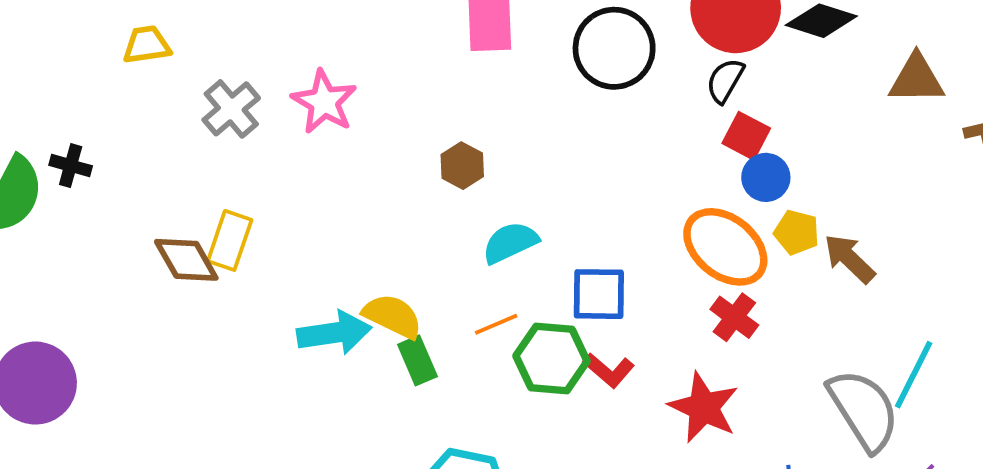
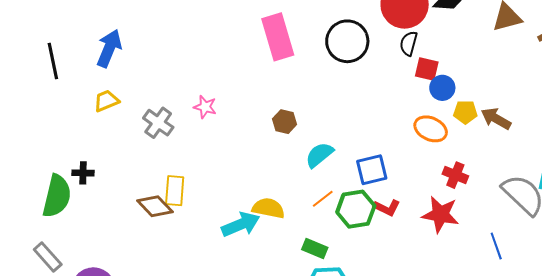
pink star: (324, 102) -> (205, 107), size x0.7
orange ellipse: (725, 247) -> (431, 129), size x0.7
red cross: (734, 317) -> (455, 175), moved
green rectangle: (417, 360) -> (315, 249), moved, turned -30

